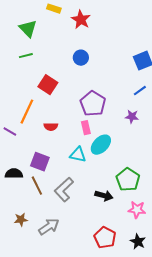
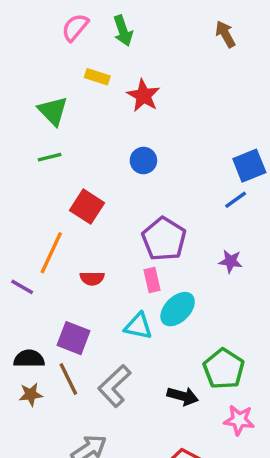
blue line: (140, 91) -> (236, 200), moved
brown star: (21, 220) -> (31, 394), moved

